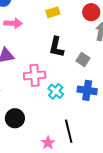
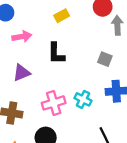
black L-shape: (56, 47) -> (56, 53), moved
pink cross: (35, 75) -> (54, 103), moved

